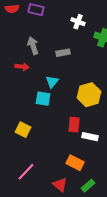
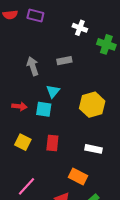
gray arrow: (33, 46) -> (33, 66), moved
red arrow: (22, 67) -> (19, 106), moved
red rectangle: (74, 125) -> (52, 143), moved

